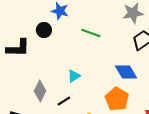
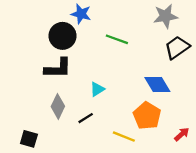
black circle: (44, 30) -> (63, 36), size x1.5
black L-shape: (18, 48) -> (58, 68), moved

